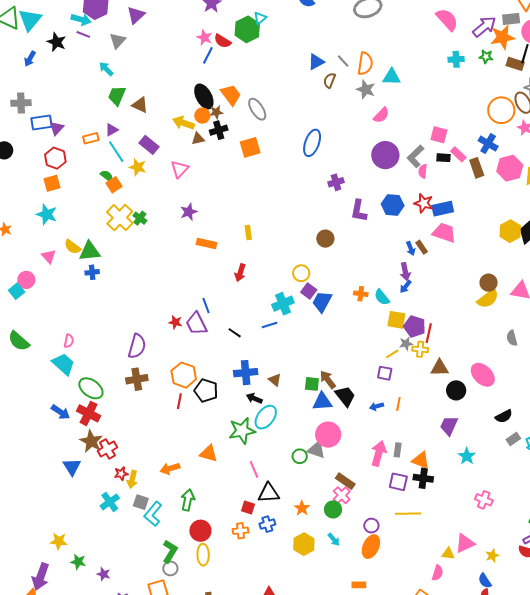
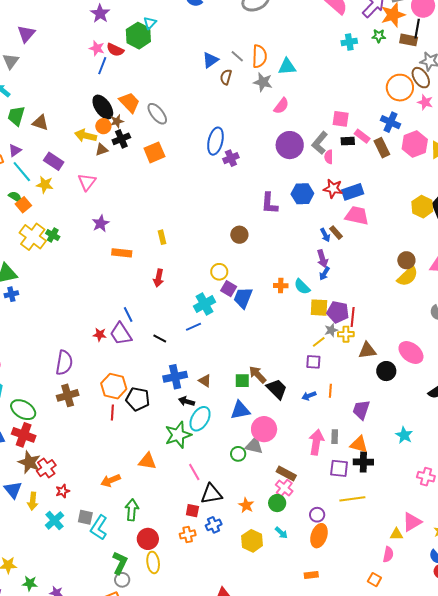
purple cross: (336, 182) -> (231, 158), moved
blue triangle: (322, 402) -> (240, 410), moved
purple trapezoid: (449, 426) -> (361, 410), moved
yellow arrow: (132, 479) -> (33, 501), moved

